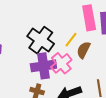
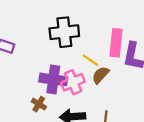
black cross: (41, 40) -> (64, 32), moved, turned 32
yellow line: (71, 40) -> (90, 60), turned 70

